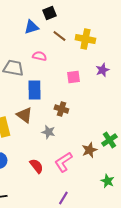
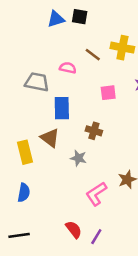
black square: (49, 13) -> (80, 17), turned 32
blue triangle: (31, 27) -> (56, 19), moved
brown line: (59, 36) -> (93, 55), moved
red semicircle: (36, 166) -> (74, 229), moved

